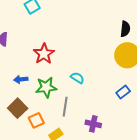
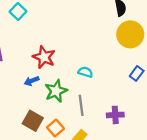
blue arrow: (21, 79) -> (32, 81), moved

